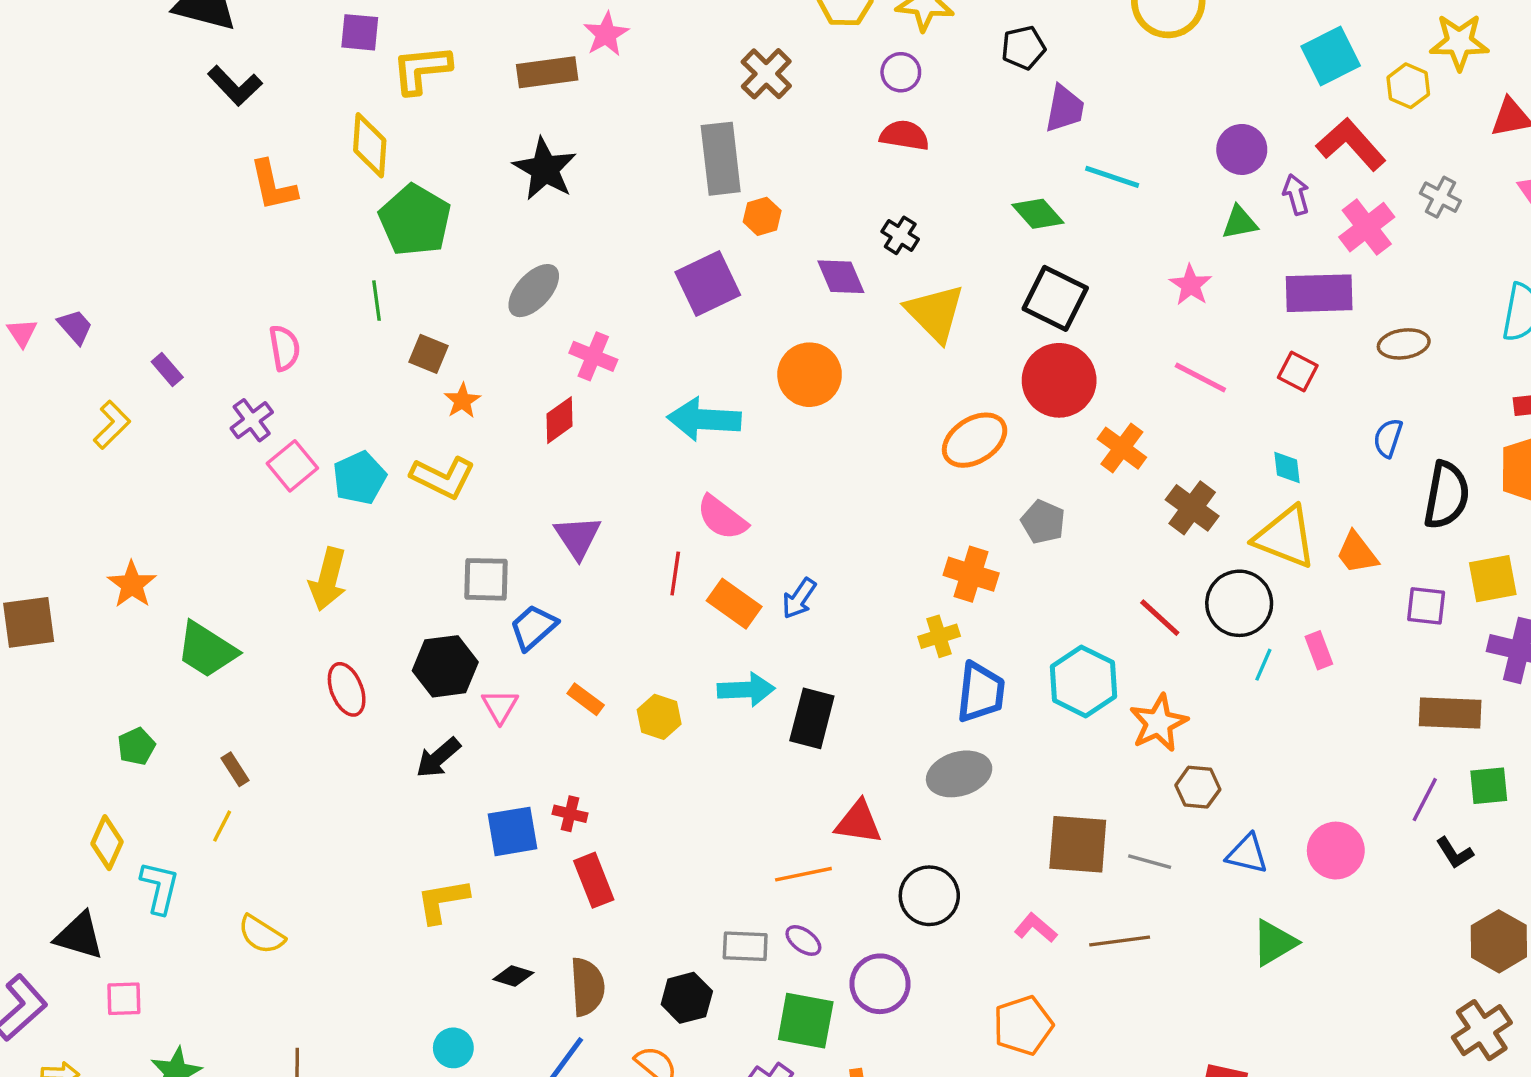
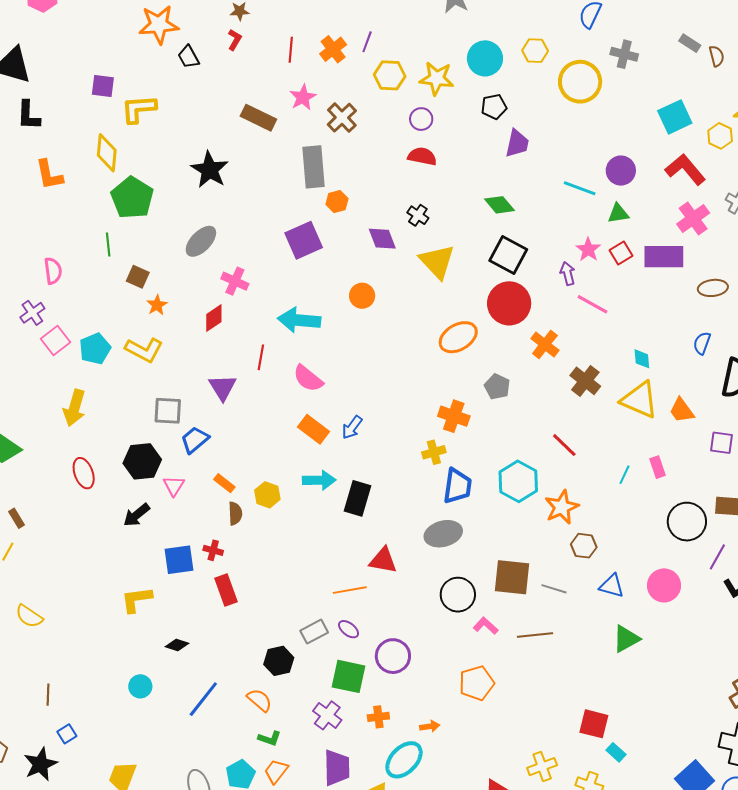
pink star: (606, 34) -> (303, 97), moved
brown rectangle: (547, 72) -> (258, 118), moved, turned 32
black L-shape: (235, 86) -> (28, 115), turned 44
cyan line: (1112, 177) -> (580, 188), moved
purple arrow: (1296, 194) -> (568, 273), moved
red square: (1298, 371) -> (621, 253), moved, turned 30
orange circle: (810, 375) -> (362, 296), size x0.7
red line: (675, 574) -> (261, 357), moved
black circle: (1239, 603) -> (687, 522), moved
black circle: (929, 896) -> (458, 595), moved
gray rectangle: (745, 946) -> (314, 632), turned -32
brown semicircle: (587, 987) -> (235, 513), moved, size x0.7

